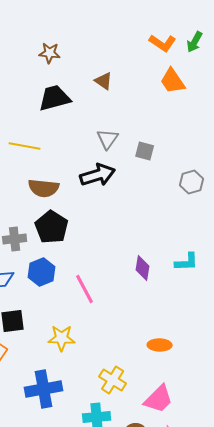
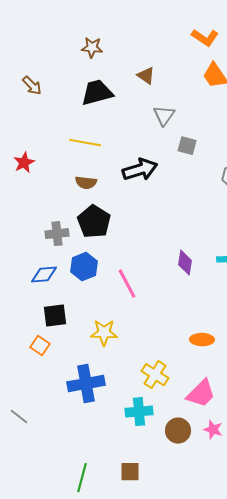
gray triangle: (108, 139) -> (164, 116), moved
yellow line: (25, 146) -> (85, 143), moved
brown semicircle: (44, 188) -> (86, 183), size x0.7

